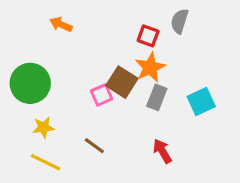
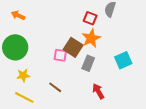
orange arrow: (61, 24) -> (18, 15), moved
pink square: (102, 95) -> (60, 55), turned 32
gray rectangle: (157, 97) -> (88, 63), moved

